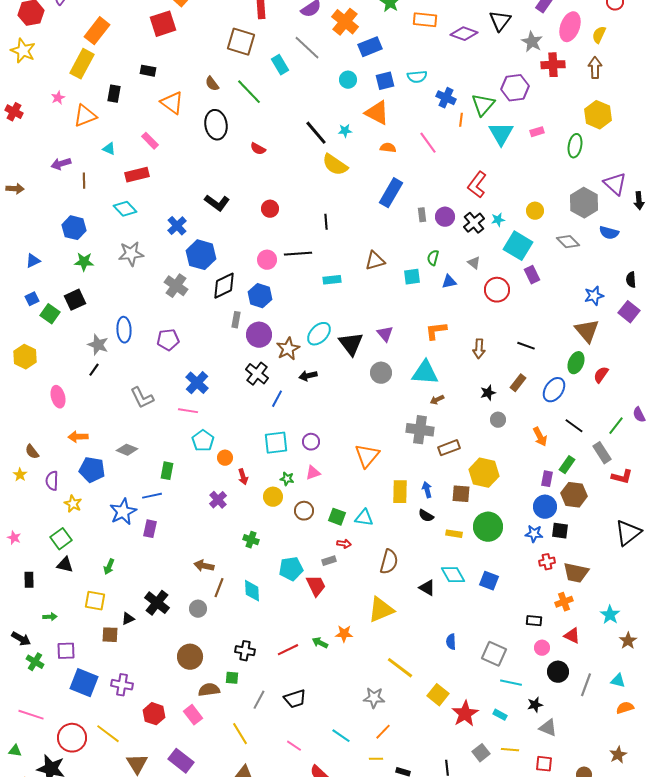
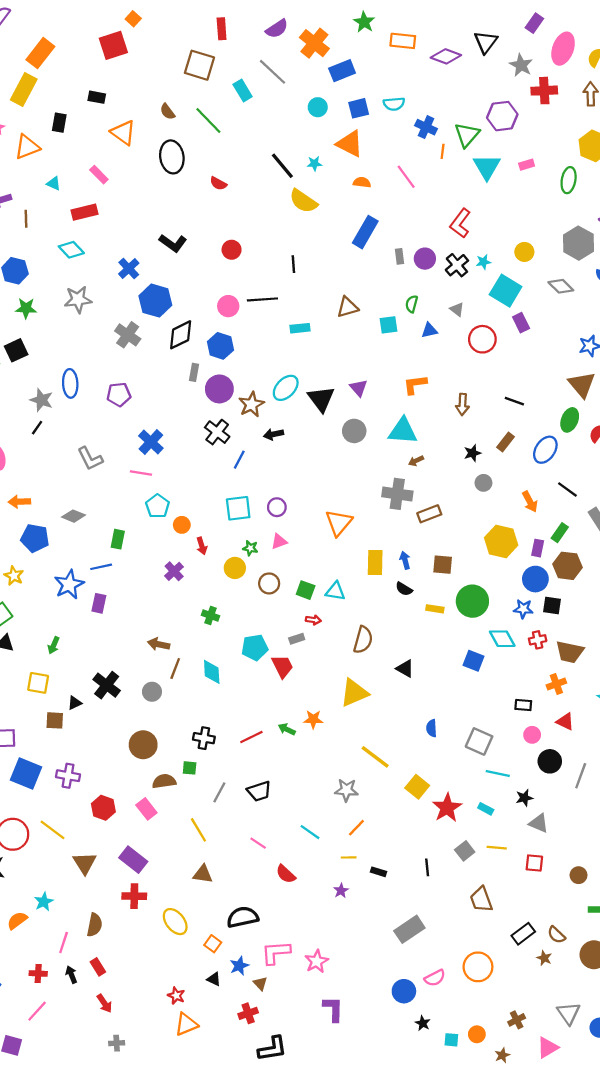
yellow hexagon: (484, 473) -> (501, 541), moved
cyan diamond: (453, 575) -> (502, 639), moved

